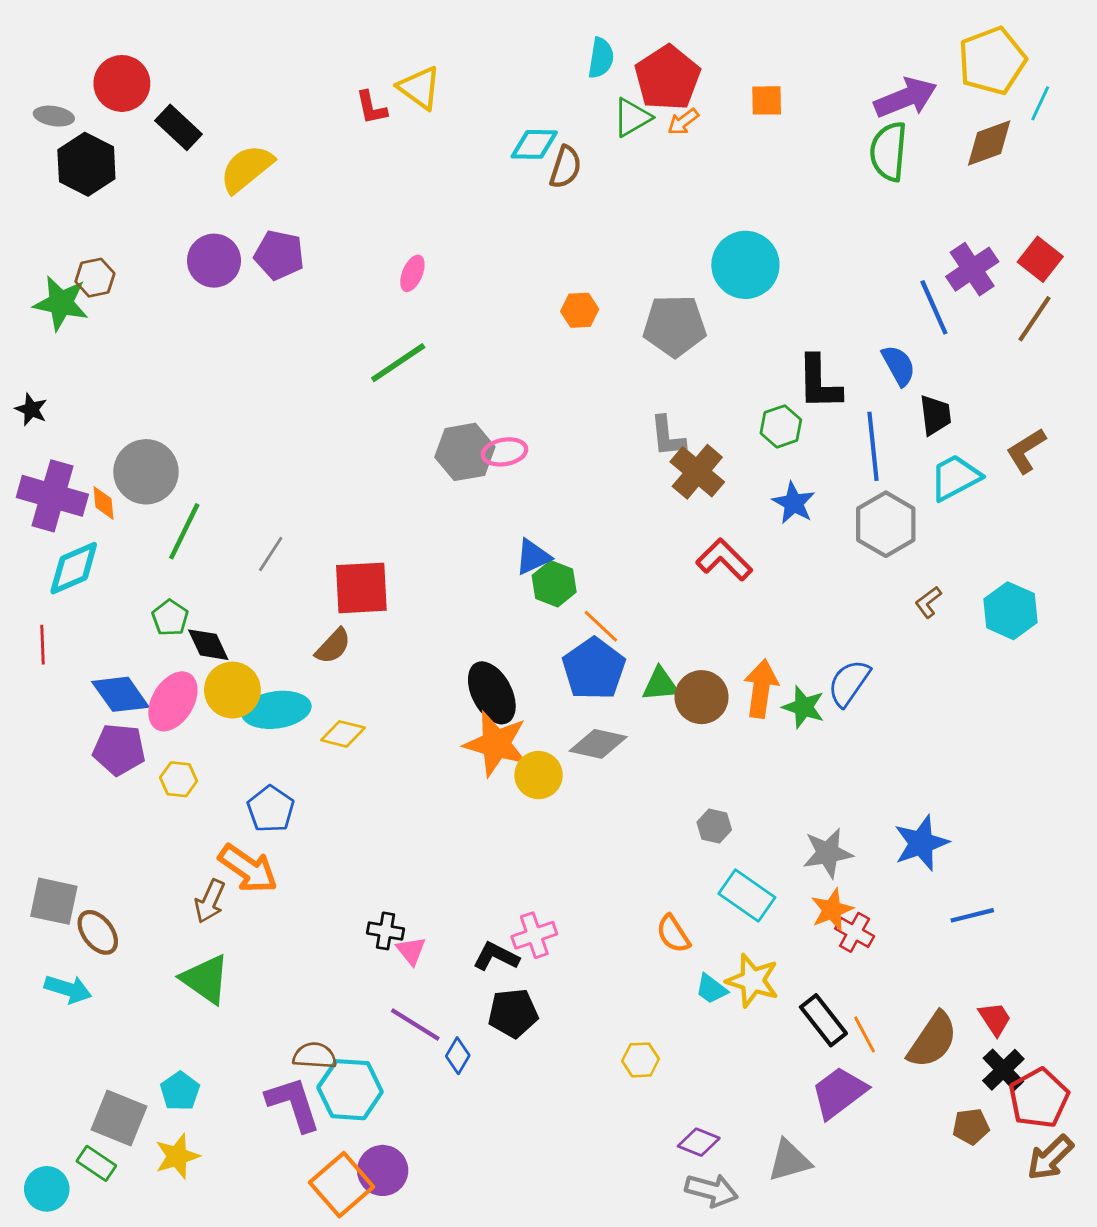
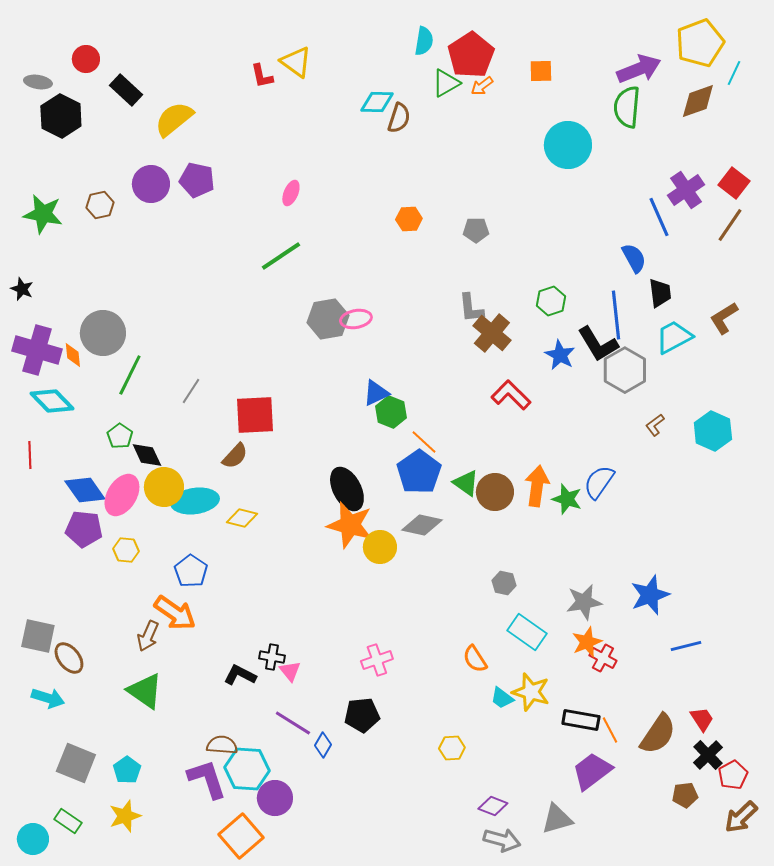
red circle: (122, 83) -> (86, 59), size x0.7
cyan circle: (745, 265) -> (568, 145), moved
brown hexagon: (95, 278) -> (100, 205), moved
gray pentagon: (675, 326) -> (476, 230), size x0.6
black L-shape: (819, 382) -> (598, 344), moved, turned -30
cyan diamond: (74, 568) -> (52, 401), turned 69
green triangle: (660, 684) -> (466, 483), turned 40
black L-shape: (496, 956) -> (240, 675), moved
black rectangle: (823, 1020) -> (581, 720), turned -42
red pentagon: (1039, 1098) -> (733, 775), size x0.7
gray square: (119, 1118) -> (76, 763), moved
purple circle: (383, 1170) -> (275, 798), moved

